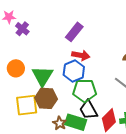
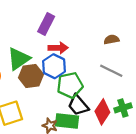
green triangle: (42, 76) -> (19, 59), moved, turned 35
brown hexagon: (46, 98) -> (31, 76), moved

